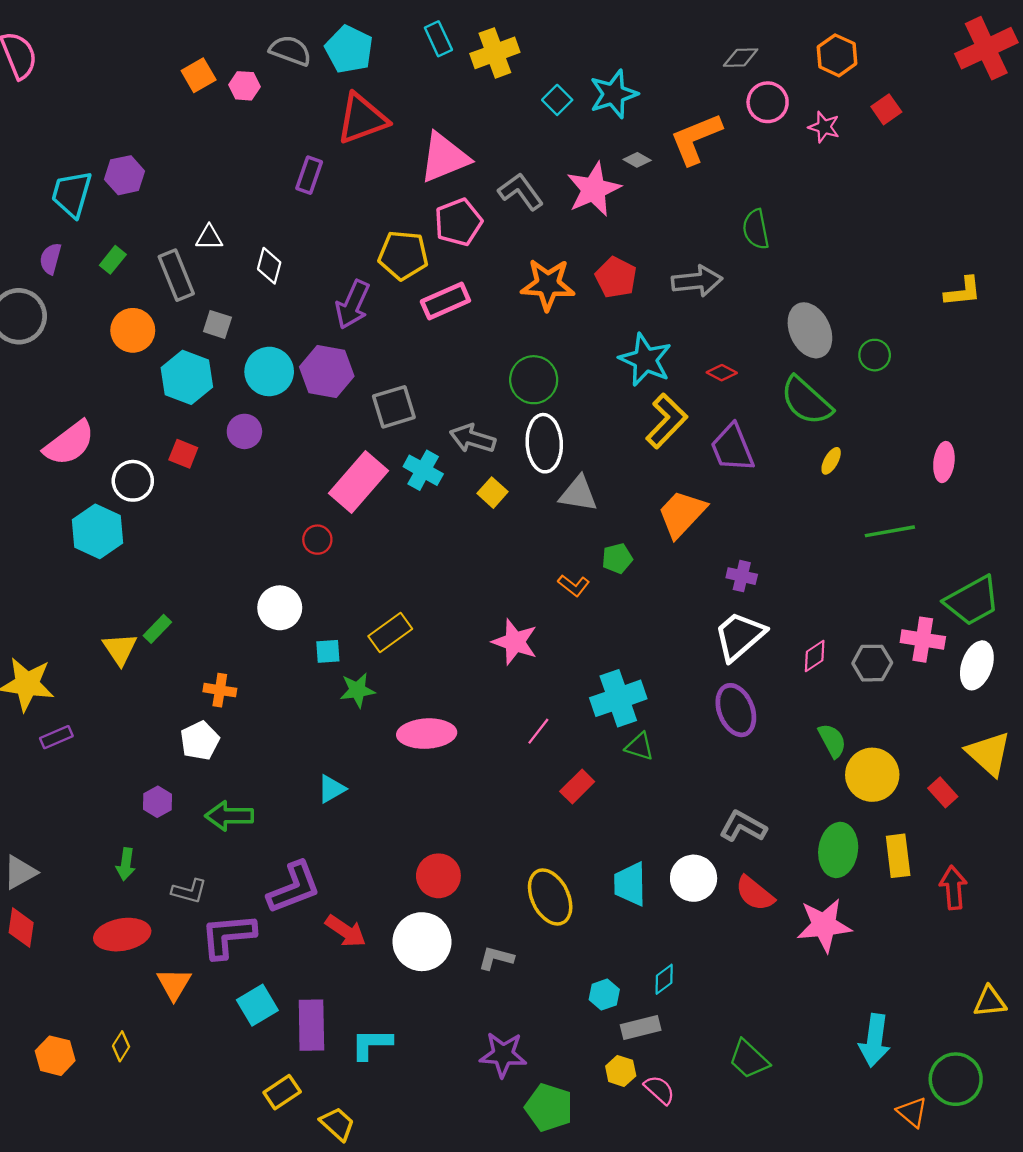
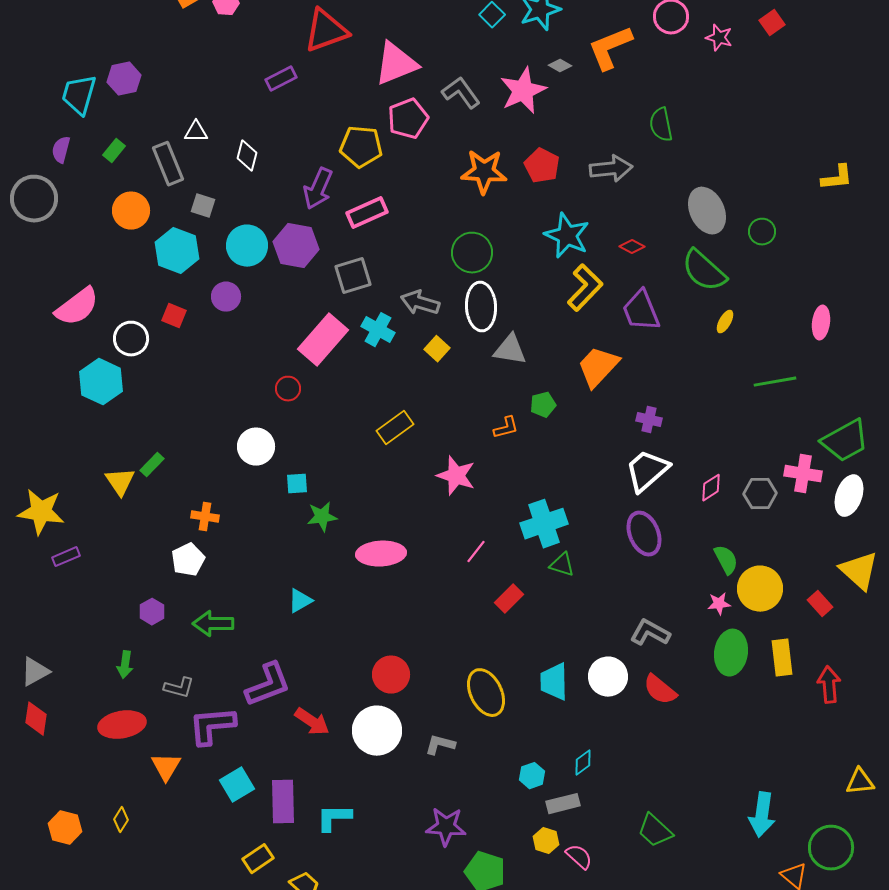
purple rectangle: (309, 175) -> (281, 79), turned 44
pink rectangle: (445, 301) -> (367, 213), moved
orange L-shape: (574, 585) -> (506, 428), turned -52
yellow rectangle: (390, 632) -> (395, 428), moved
pink star: (824, 925) -> (719, 604), moved, size x0.5

